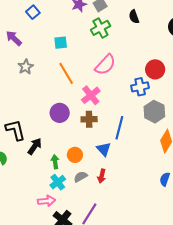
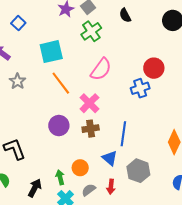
cyan square: (61, 43) -> (51, 52), size x1.6
gray hexagon: (154, 112) -> (138, 171), moved
black arrow: (35, 146) -> (35, 188), moved

